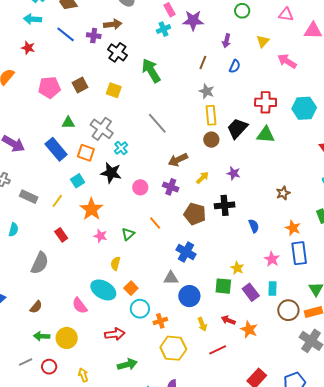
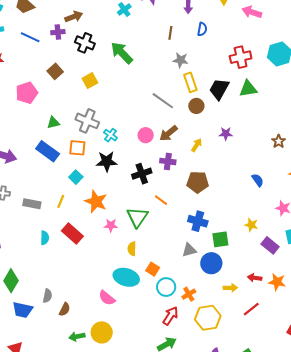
brown square: (80, 85) -> (55, 71), moved
yellow square: (114, 90) -> (90, 81), turned -35
gray line: (157, 123) -> (163, 101), moved
pink circle: (140, 187) -> (146, 135), moved
black cross: (225, 205) -> (142, 174), moved
cyan semicircle: (13, 230) -> (45, 238), moved
green triangle: (128, 234) -> (137, 217), size x1.6
red rectangle: (61, 235) -> (72, 234), size x1.5
gray semicircle: (40, 263) -> (47, 296), moved, size x0.6
green square: (223, 286) -> (220, 239), moved
yellow arrow: (202, 324) -> (230, 288), turned -56
red arrow: (115, 334) -> (170, 316), moved, turned -36

